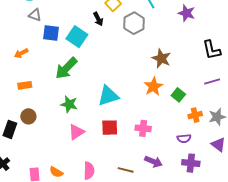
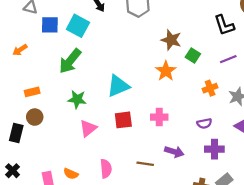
orange rectangle: (25, 85) -> (32, 92), moved
green square: (178, 95) -> (193, 55), moved
orange cross: (195, 115) -> (210, 88), moved

